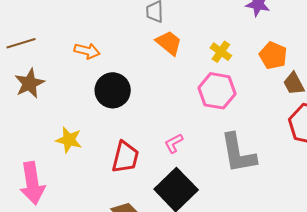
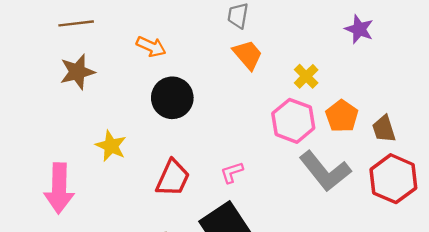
orange pentagon: (273, 56) -> (342, 116), moved
gray L-shape: (238, 153) -> (325, 171), moved, turned -39

